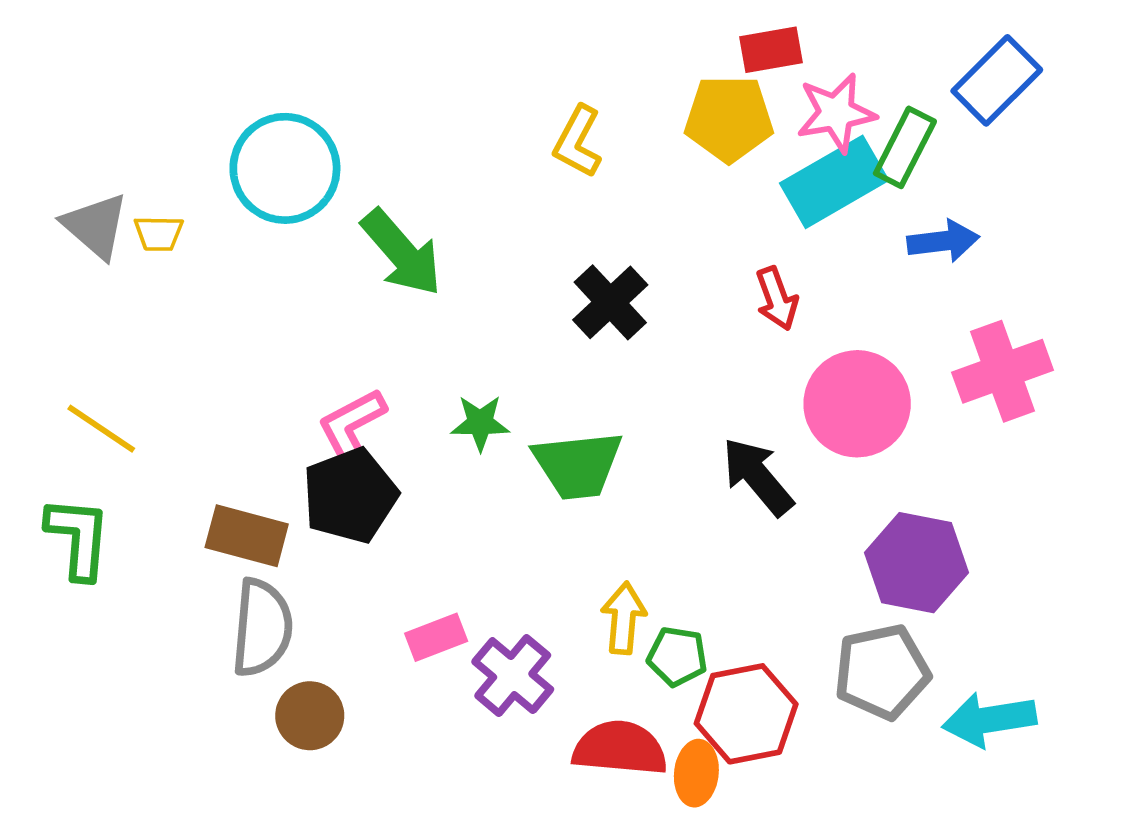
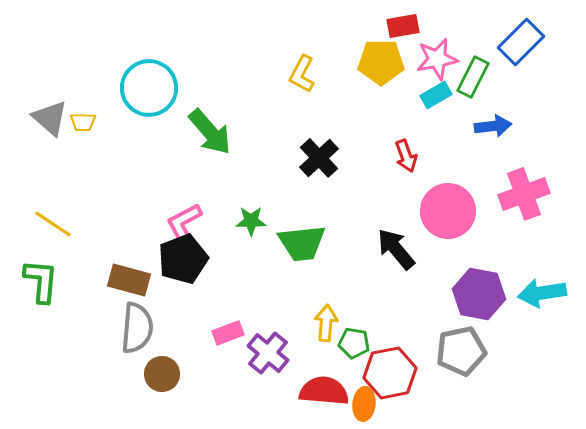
cyan rectangle: (834, 182) -> (436, 95), size x0.6
cyan arrow: (989, 720) -> (542, 293), moved

